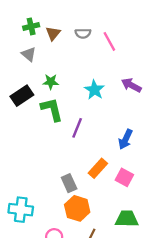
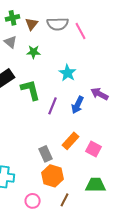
gray semicircle: (83, 33) -> (58, 24), size x1.5
green star: (51, 82) -> (34, 52), moved
purple arrow: (131, 85) -> (100, 94), moved
blue arrow: (126, 139) -> (78, 105), moved

